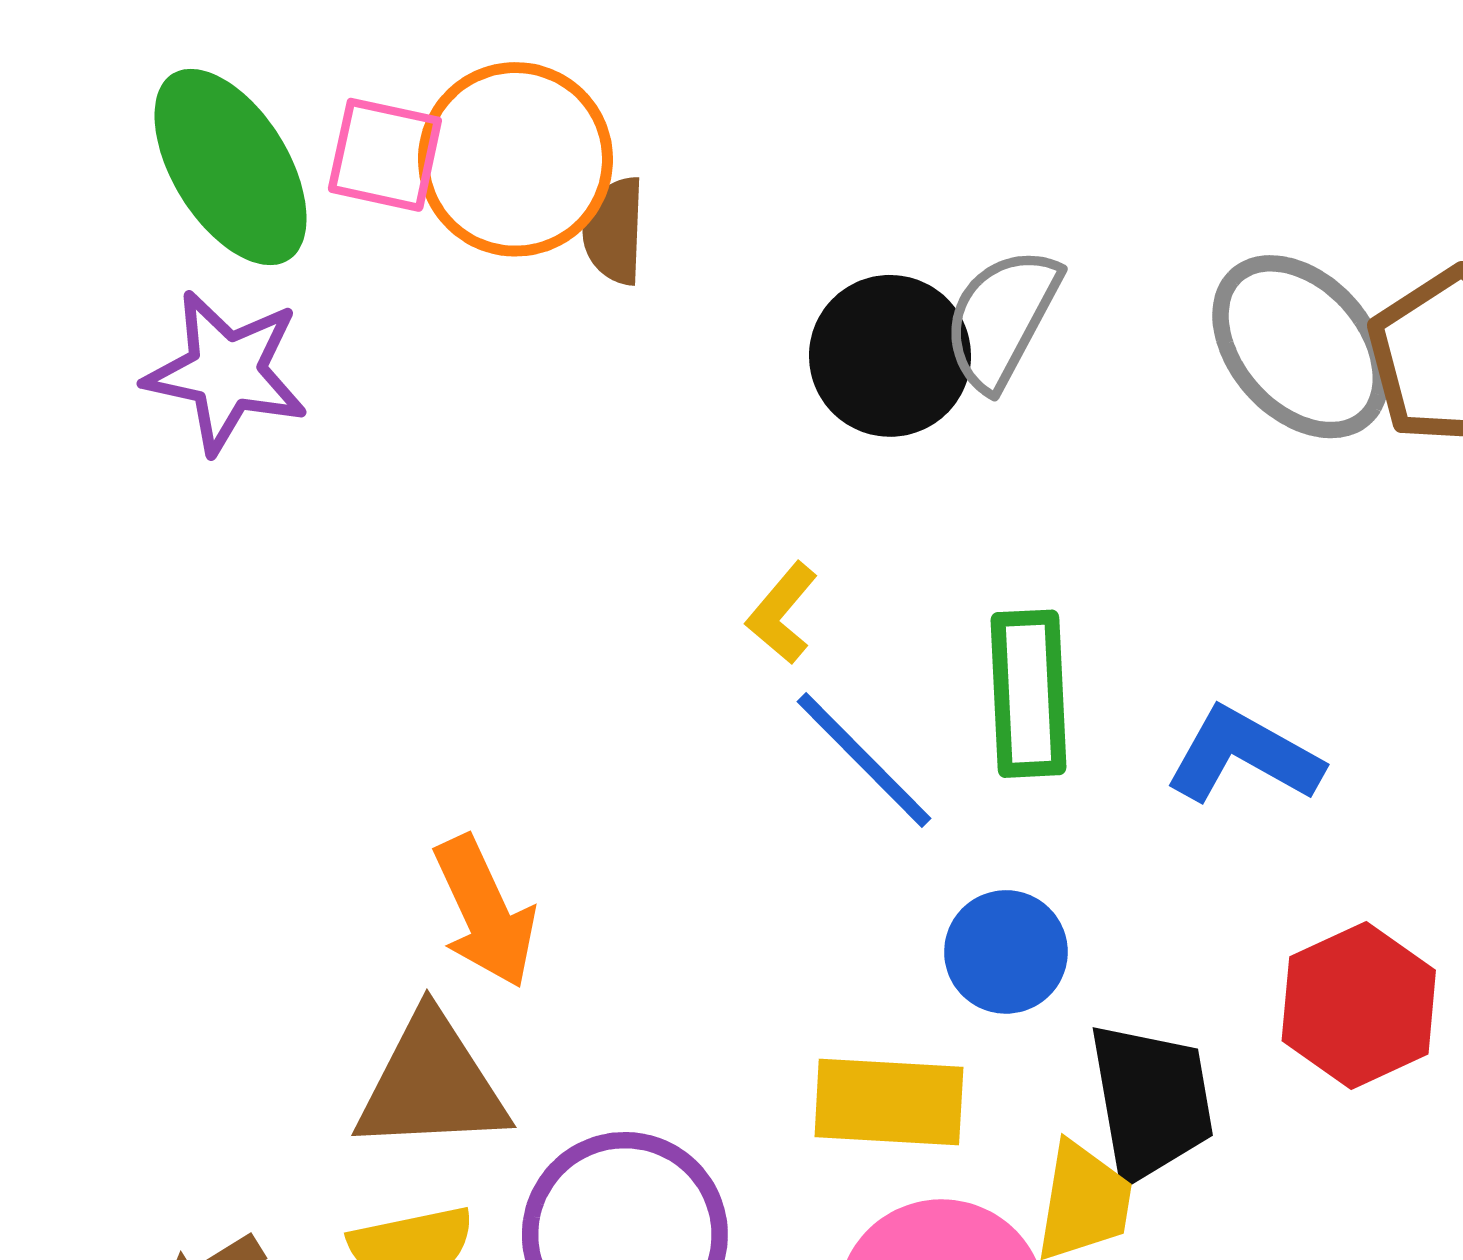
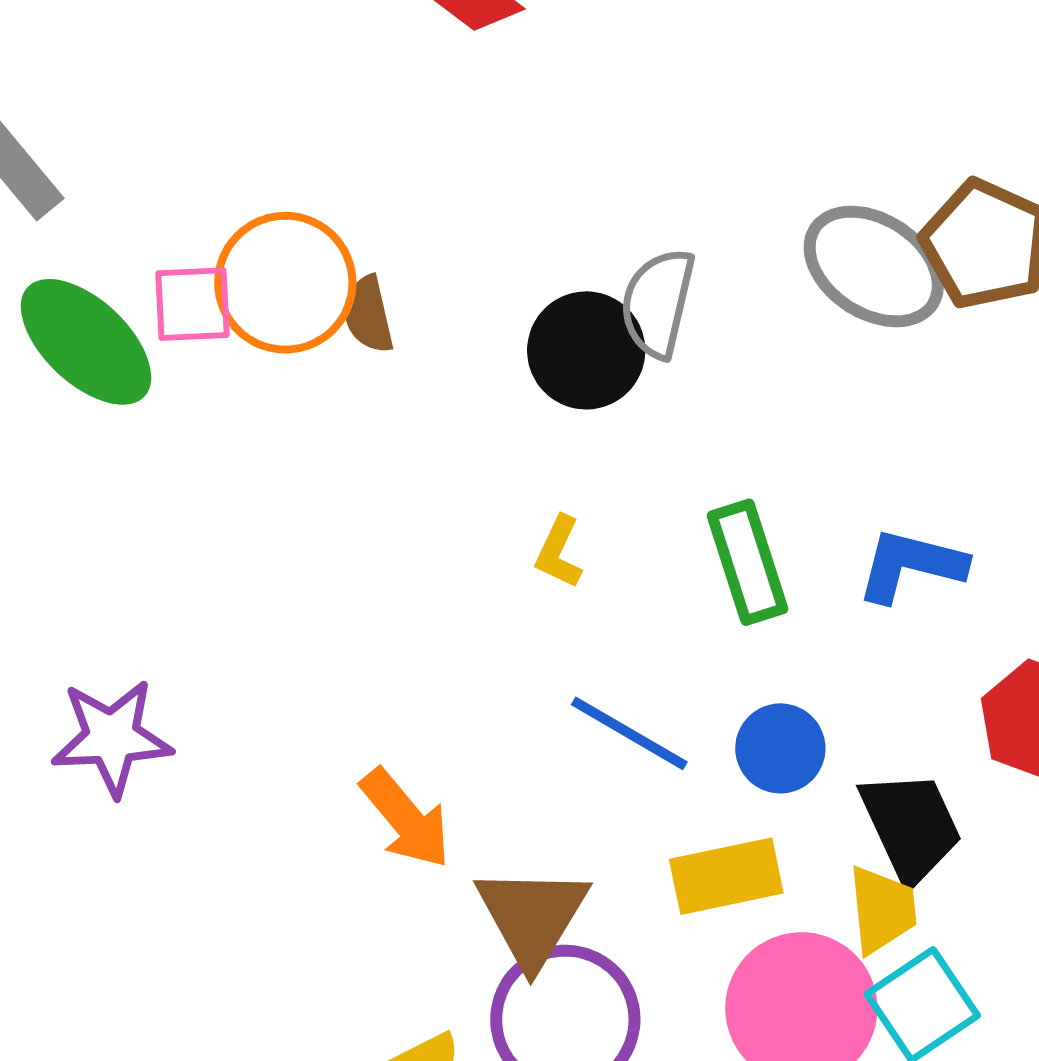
purple star: (226, 372) -> (112, 738), moved
blue line: (864, 760) -> (629, 733), moved
brown triangle: (432, 1084) -> (532, 916), moved, turned -41

